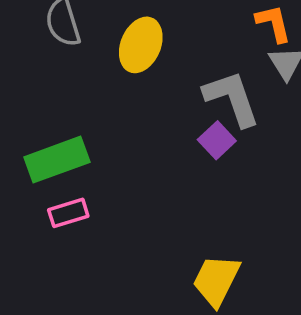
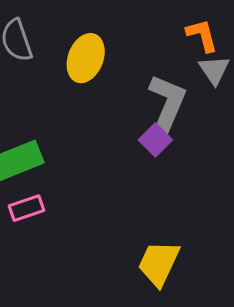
gray L-shape: (232, 98) -> (167, 103), turned 44

